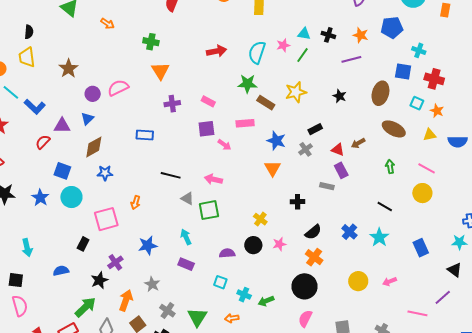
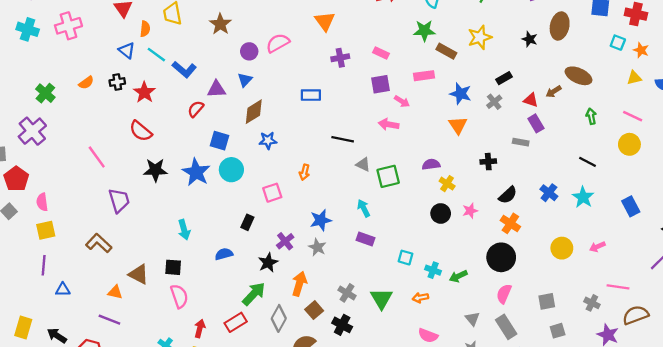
brown ellipse: (380, 93) -> (560, 26), moved
brown ellipse: (394, 129) -> (579, 76), moved
pink arrow: (213, 179) -> (389, 124), moved
blue star: (40, 198) -> (196, 172), size x1.4
pink square: (106, 219) -> (272, 193), size x0.7
purple semicircle: (227, 253) -> (431, 164), moved
gray star: (152, 284) -> (317, 247), moved
pink line: (417, 313) -> (618, 287), moved

